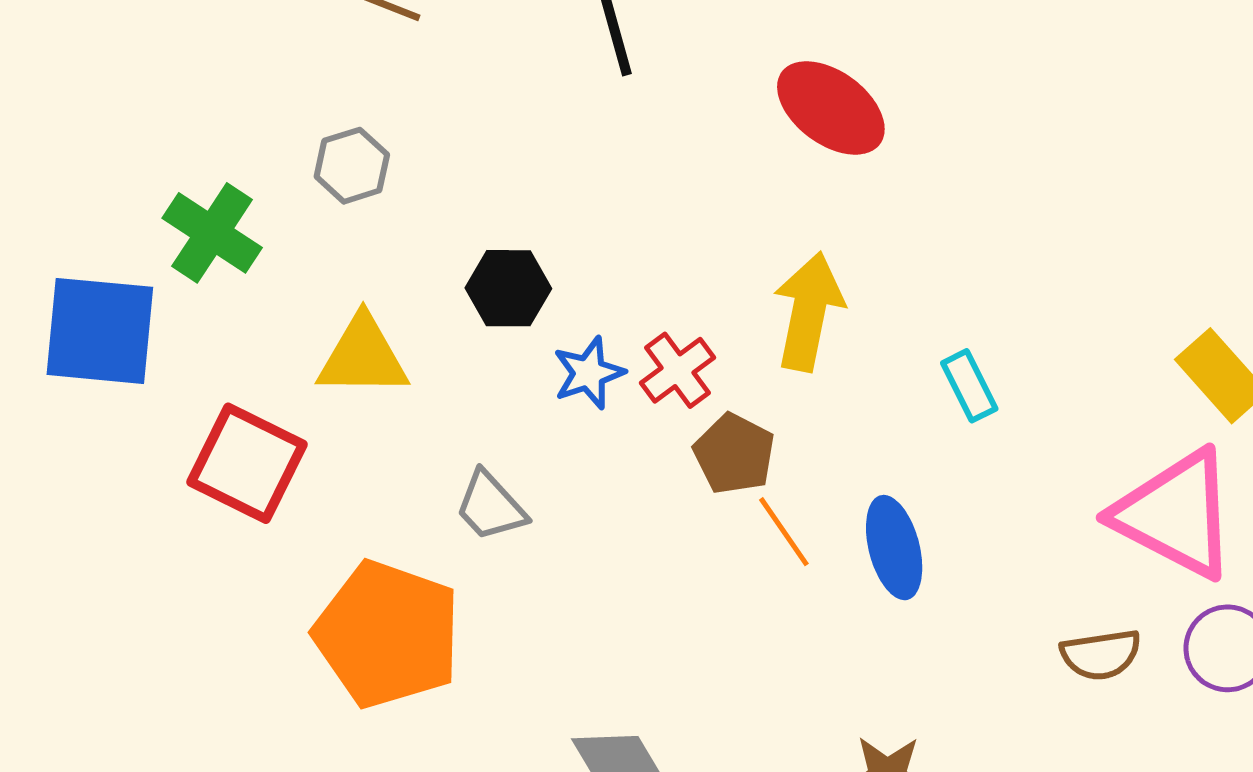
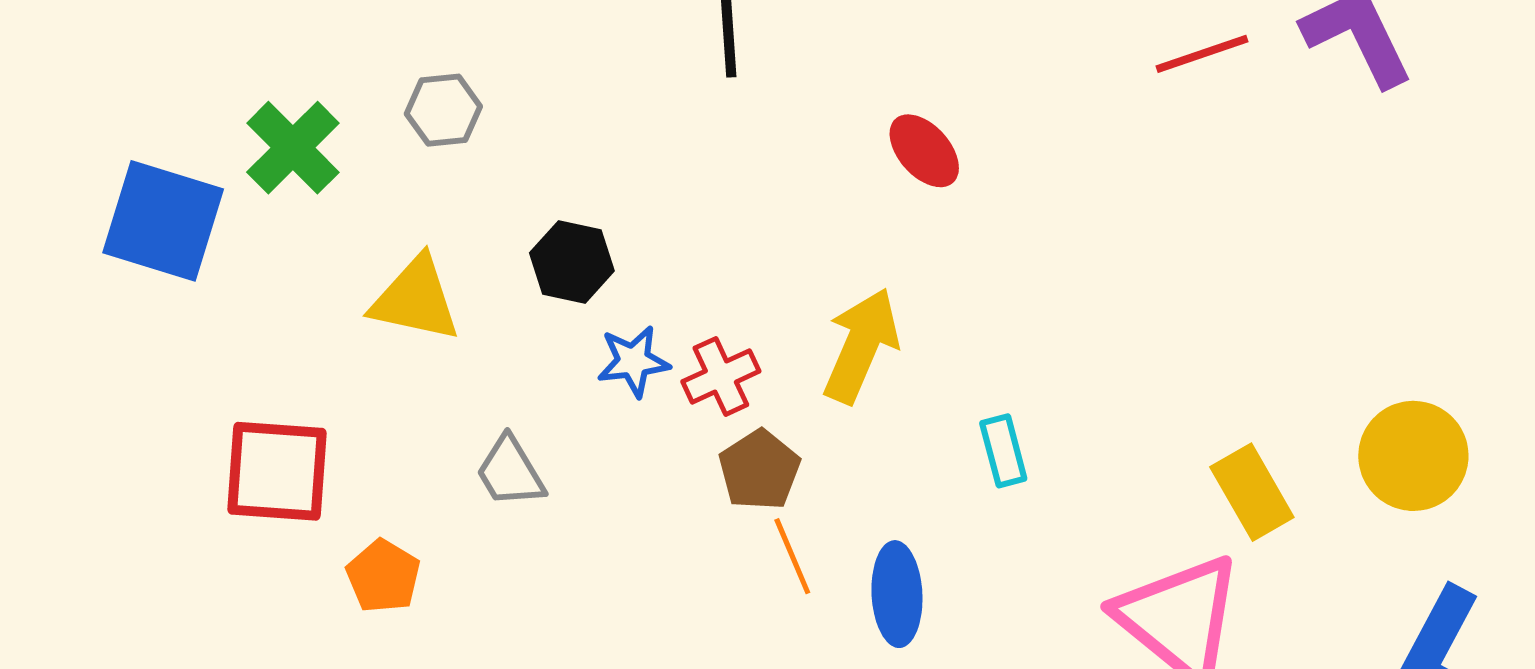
red ellipse: (831, 108) -> (924, 151), size x0.7
red square: (247, 463) -> (277, 471), moved, turned -34
orange pentagon: (387, 634) -> (383, 576), size x0.5

